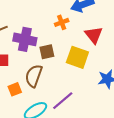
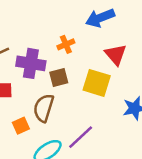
orange cross: (62, 22) -> (66, 44), moved

